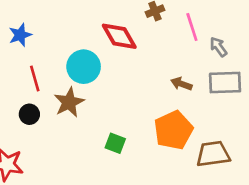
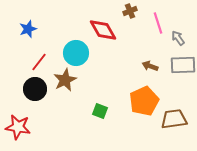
red line: (35, 79) -> (39, 62), turned 54
black circle: (29, 114) -> (35, 89), size x1.5

